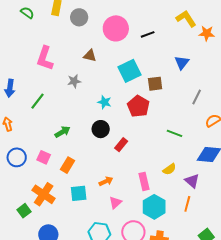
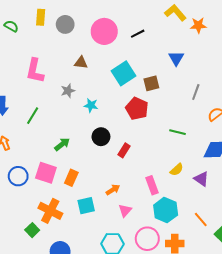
cyan star: (104, 102) -> (91, 105), moved
pink square: (44, 157) -> (46, 173), size x1.5
orange line: (187, 204) -> (201, 219), moved, turned -49

